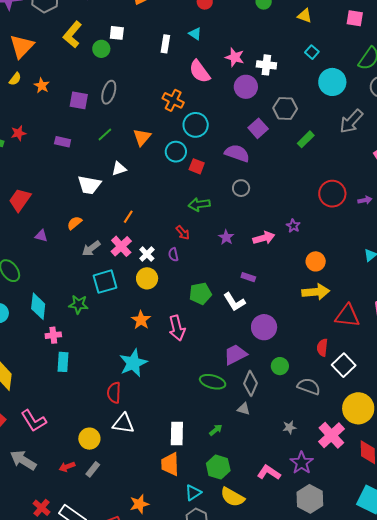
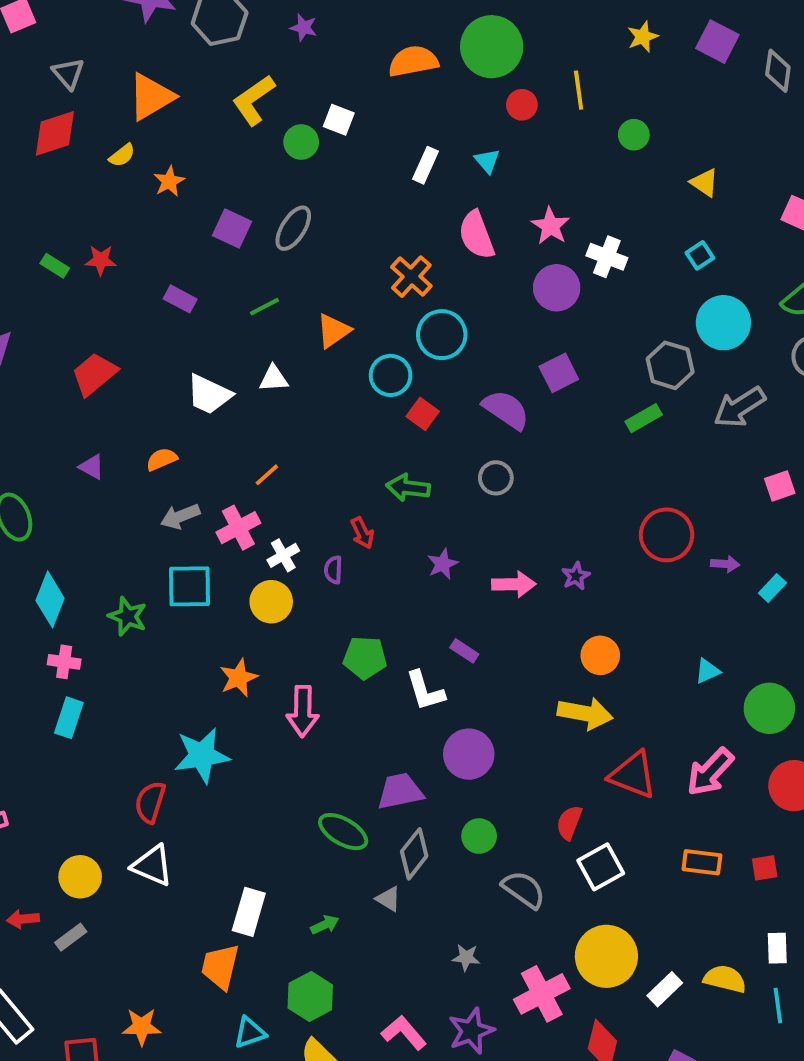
gray hexagon: (285, 108) -> (670, 365), moved
red trapezoid: (20, 200) -> (94, 374), moved

